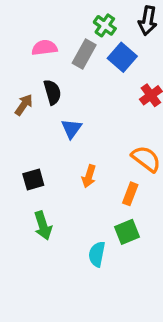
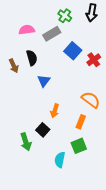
gray rectangle: (84, 54) -> (52, 34), turned 30
blue square: (122, 57) -> (73, 51), moved
brown arrow: (24, 105) -> (14, 66), turned 120
black square: (33, 179) -> (43, 130), moved, turned -32

